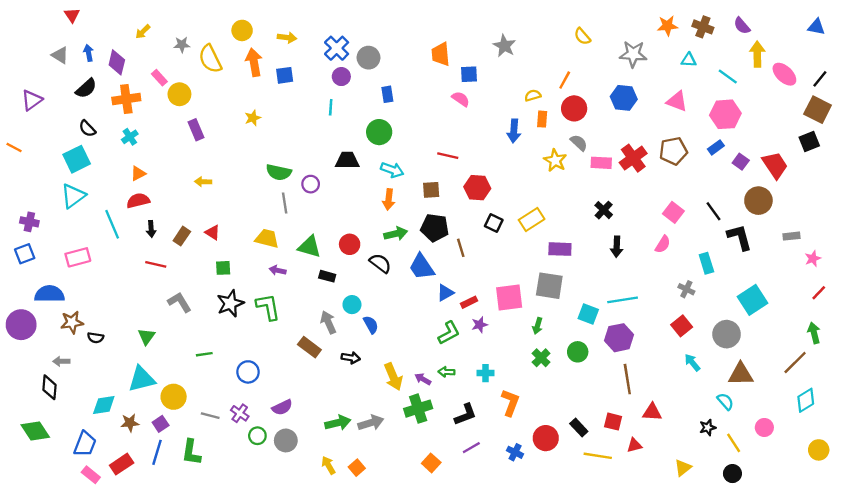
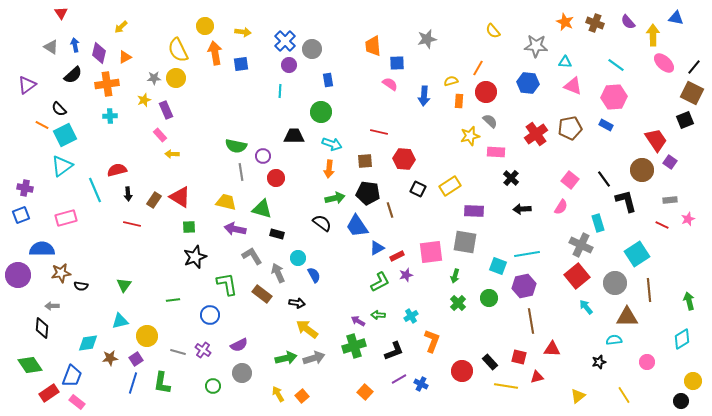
orange star: (667, 26) -> (565, 22), turned 30
blue triangle: (816, 27) -> (676, 18), moved
gray star: (182, 45) -> (154, 78), moved
gray star: (504, 46) -> (427, 39), turned 30
yellow arrow: (757, 54) -> (653, 35), moved
cyan triangle: (689, 60) -> (565, 62), moved
pink rectangle: (159, 78) -> (160, 135), moved
yellow circle: (179, 94) -> (176, 78), moved
yellow star: (253, 118) -> (144, 100), moved
black semicircle: (87, 129) -> (59, 109), moved
blue arrow: (514, 131) -> (424, 96), moved
cyan cross: (130, 137) -> (110, 116), turned 32
orange line: (14, 147) -> (42, 125), moved
blue rectangle: (716, 147) -> (606, 125), turned 64
yellow star: (555, 160) -> (470, 136), turned 30
purple square: (741, 162) -> (670, 162), moved
pink rectangle: (601, 163) -> (496, 152), moved
orange triangle: (138, 173) -> (125, 57), moved
red triangle: (213, 233) -> (180, 197), size x1.6
red circle: (350, 244) -> (276, 178), moved
black arrow: (617, 247) -> (522, 209), turned 84
purple arrow: (278, 270) -> (235, 229), size x1.5
gray cross: (686, 289) -> (581, 245), size x1.6
red line: (819, 293) -> (662, 225), moved, turned 72
gray L-shape: (179, 302) -> (252, 256), moved
green L-shape: (268, 307) -> (227, 284), moved
red square: (682, 326) -> (577, 276), size x1.4
green arrow: (814, 333) -> (689, 301), moved
brown line: (795, 362) -> (649, 290), moved, turned -50
cyan cross: (485, 373) -> (411, 316), turned -32
yellow arrow: (393, 377) -> (307, 329), moved, turned 150
cyan triangle: (142, 379) -> (120, 321), size x0.7
cyan semicircle: (725, 401) -> (614, 340), turned -56
green circle: (257, 436) -> (213, 386), moved
yellow line: (734, 443) -> (624, 395), moved
blue cross: (515, 452) -> (421, 384), moved
red rectangle: (122, 464) -> (49, 393), moved
black circle: (732, 474) -> (681, 401), moved

